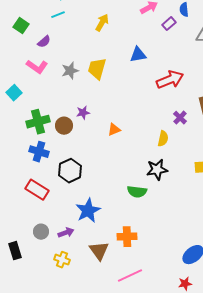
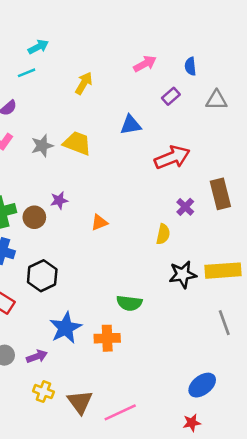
purple rectangle: (169, 24) -> (171, 96), moved
yellow trapezoid: (97, 69) -> (77, 143), turned 95
black star: (157, 170) -> (183, 274), moved
orange cross: (127, 237) -> (107, 338), moved
brown triangle: (99, 251) -> (80, 402), moved
yellow cross: (62, 260) -> (43, 392), moved

